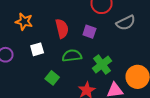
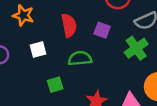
green cross: (102, 65) -> (136, 48), moved
green square: (52, 78) -> (55, 85), turned 32

